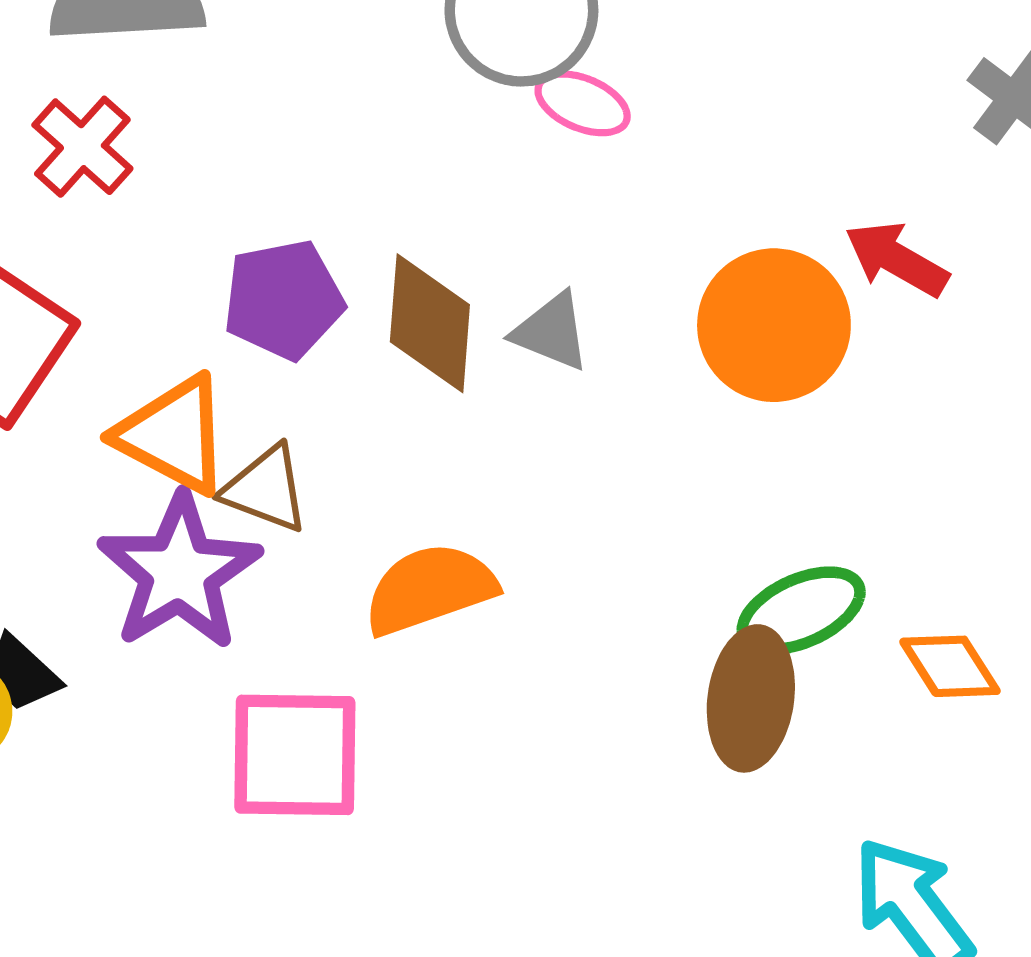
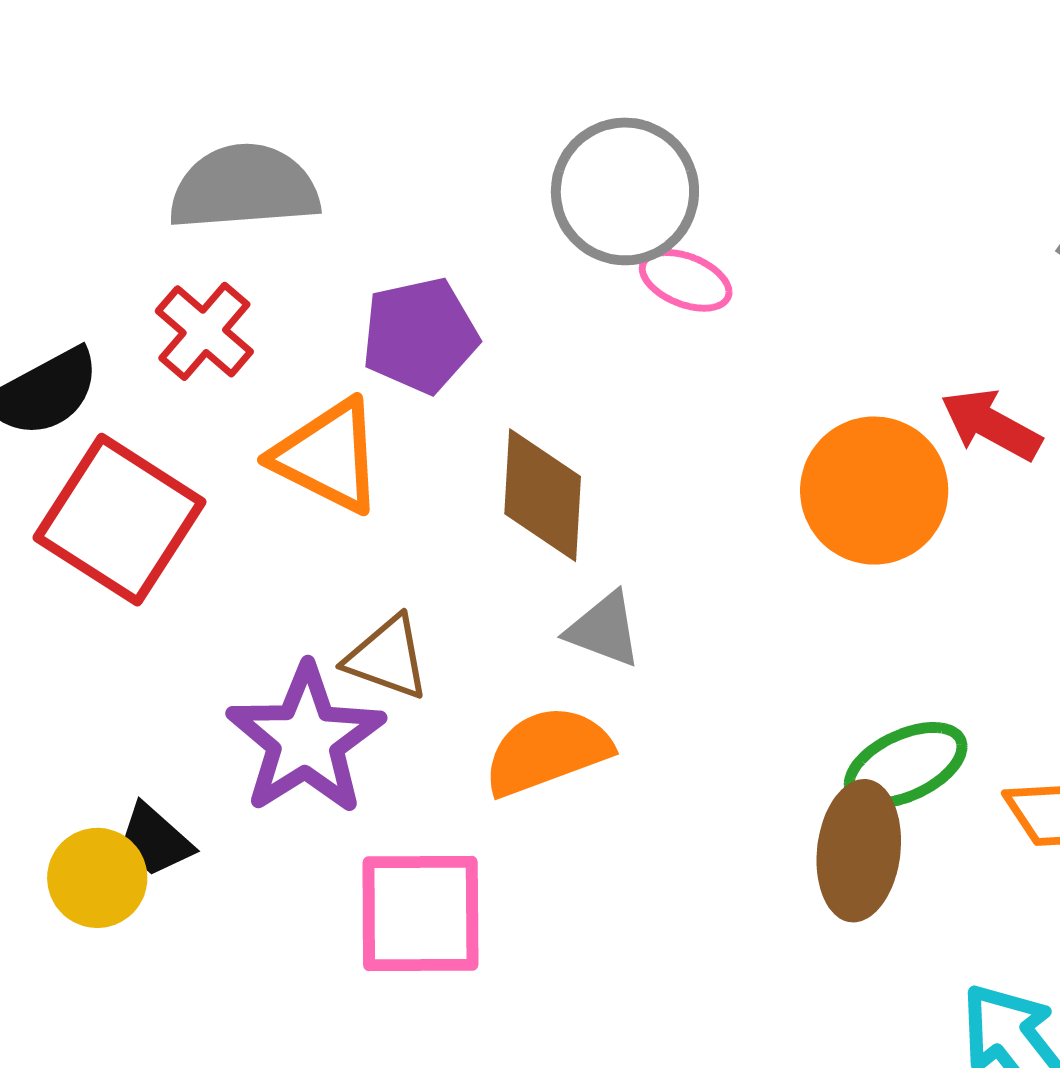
purple pentagon: (283, 300) -> (420, 335), moved
gray triangle: (551, 332) -> (604, 630), moved
orange triangle: (173, 435) -> (328, 456), moved

